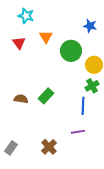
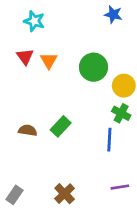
blue star: (90, 26) -> (113, 14), moved
orange triangle: (46, 37) -> (49, 61), moved
green cross: (92, 86) -> (121, 113), turned -32
purple line: (78, 132) -> (120, 187), moved

